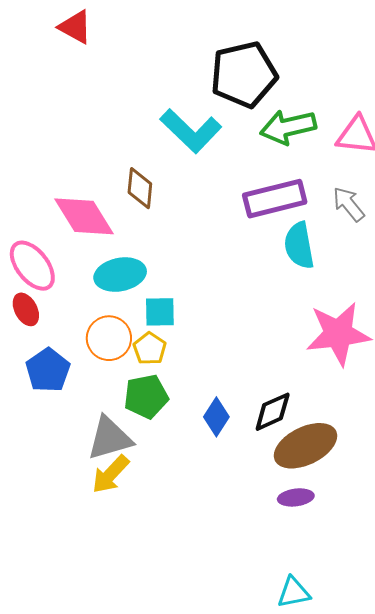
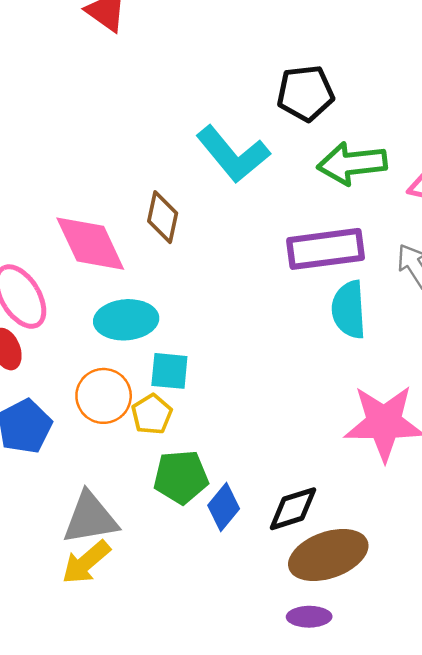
black pentagon: (244, 75) -> (305, 93), size x0.7
green pentagon: (146, 396) -> (181, 477), moved

